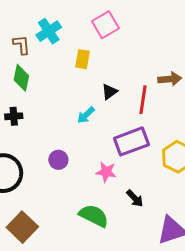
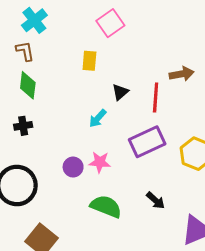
cyan cross: (49, 31) -> (34, 20), moved
pink star: (106, 172) -> (100, 162), moved
green semicircle: (94, 216) -> (106, 206), moved

